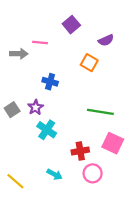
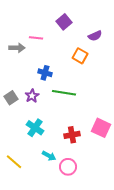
green line: (100, 112) -> (64, 93), moved
cyan cross: (47, 130) -> (35, 128), moved
pink circle: (93, 173) -> (68, 167), moved

